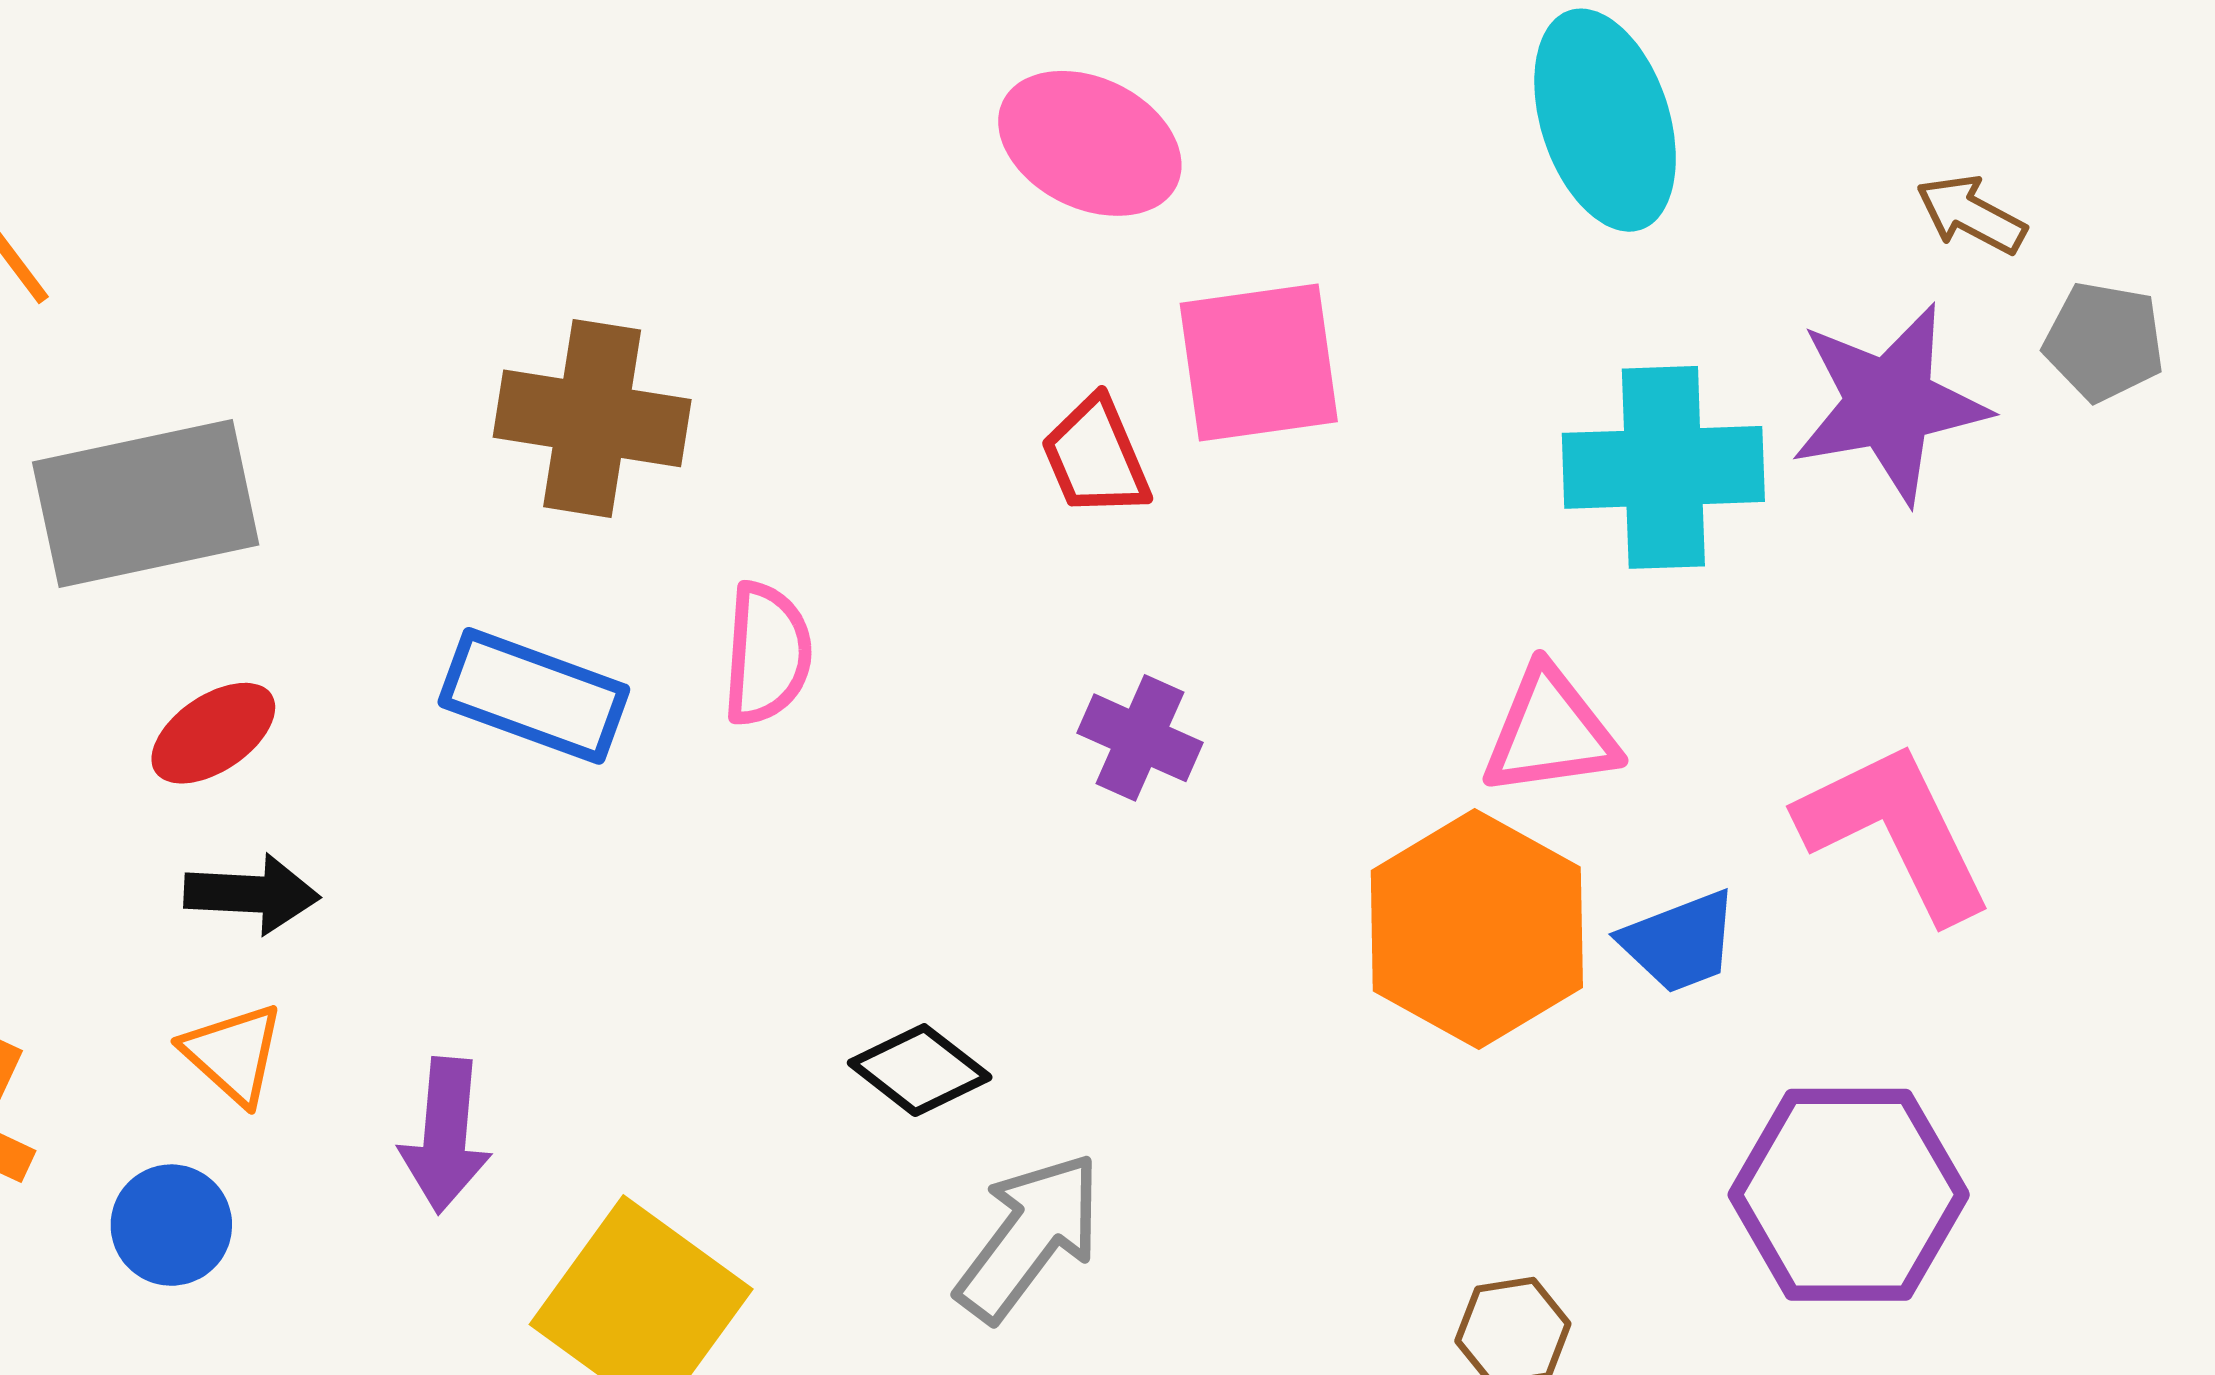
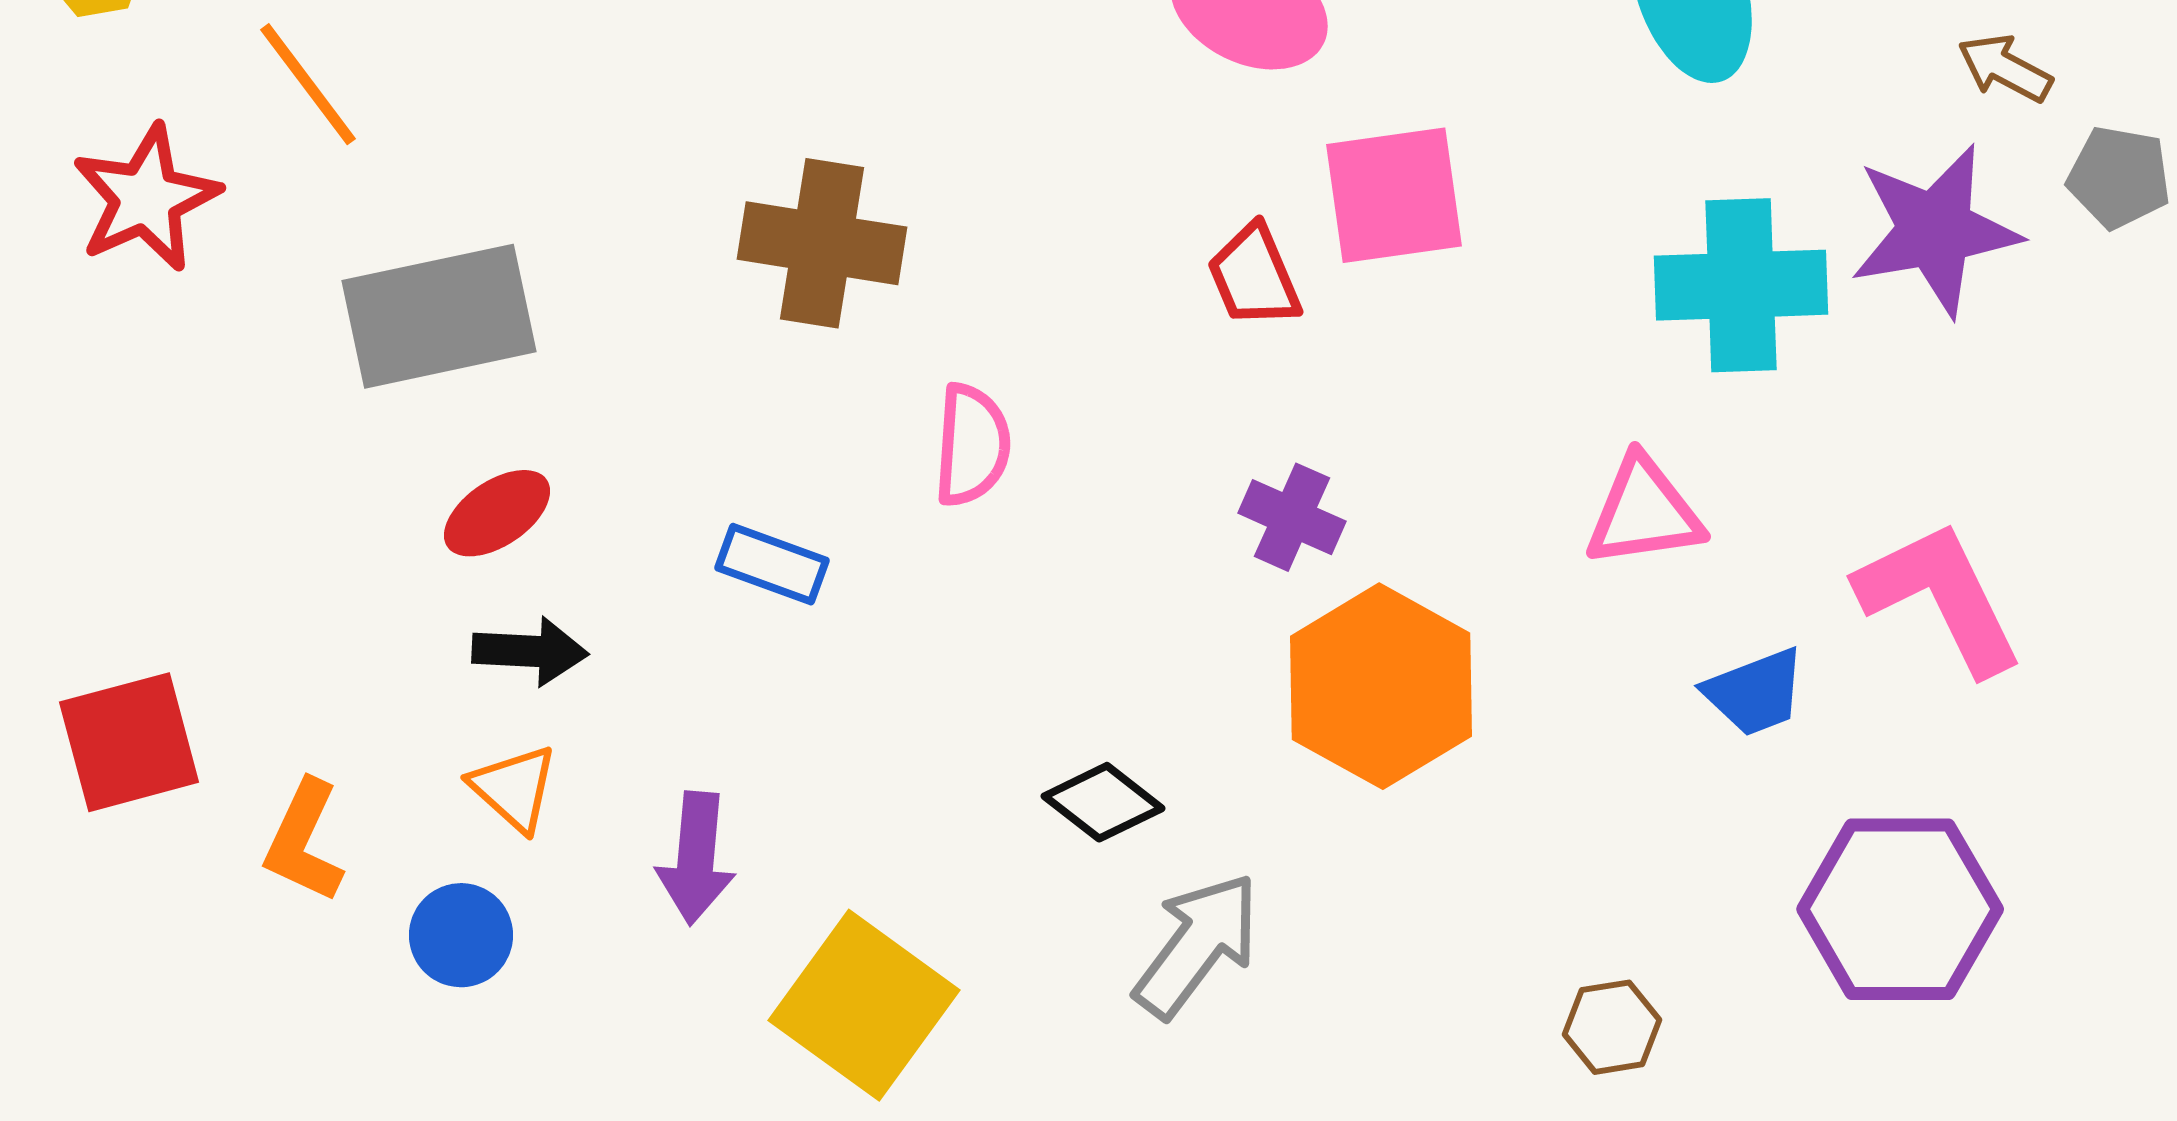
blue rectangle: (534, 696) -> (772, 564), moved, size x0.7
orange hexagon: (1477, 929) -> (1381, 686), moved

